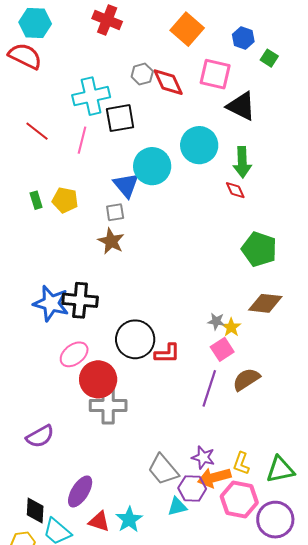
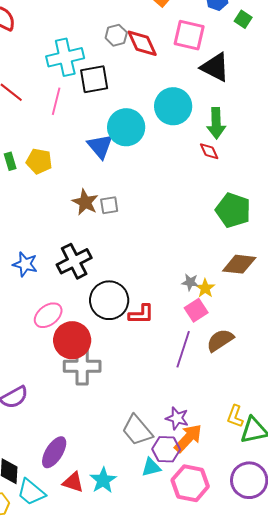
gray square: (115, 212) -> (109, 205), moved
black cross: (80, 300) -> (74, 261), moved, turned -32
blue star: (51, 303) -> (25, 264), size x0.7
yellow L-shape: (241, 463) -> (235, 416), moved
orange arrow: (214, 477) -> (188, 438), turned 148
pink hexagon: (239, 499) -> (190, 483), moved

